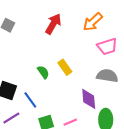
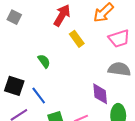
yellow rectangle: (65, 67) -> (77, 39), moved
green semicircle: (43, 72) -> (44, 61), moved

